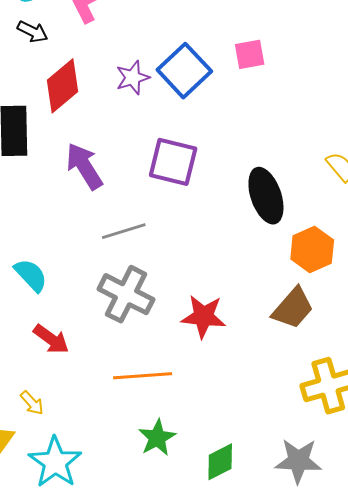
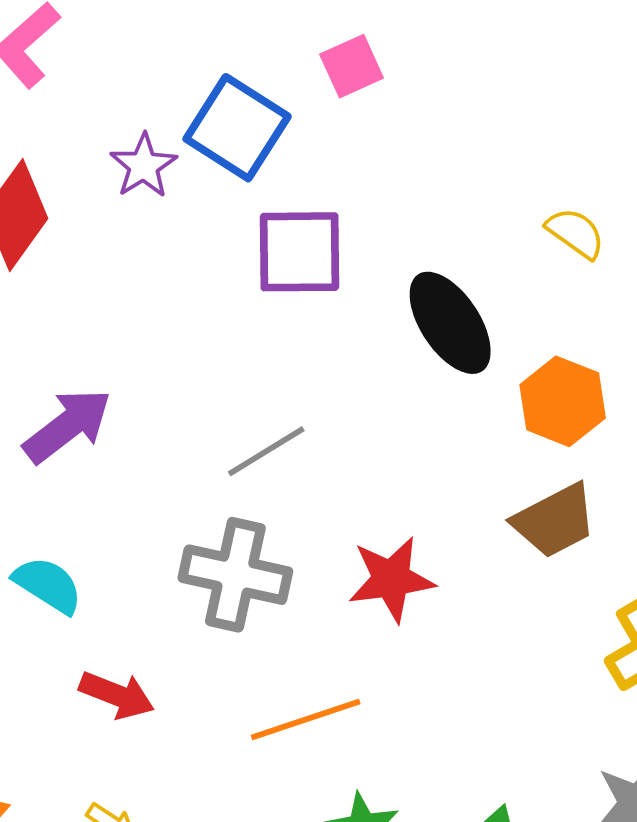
purple square: (173, 162) -> (300, 252), moved
purple arrow: (84, 166) -> (68, 426), moved, turned 99
gray line: (124, 231) -> (266, 451), moved
brown trapezoid: (293, 308) -> (555, 521), turned 36

